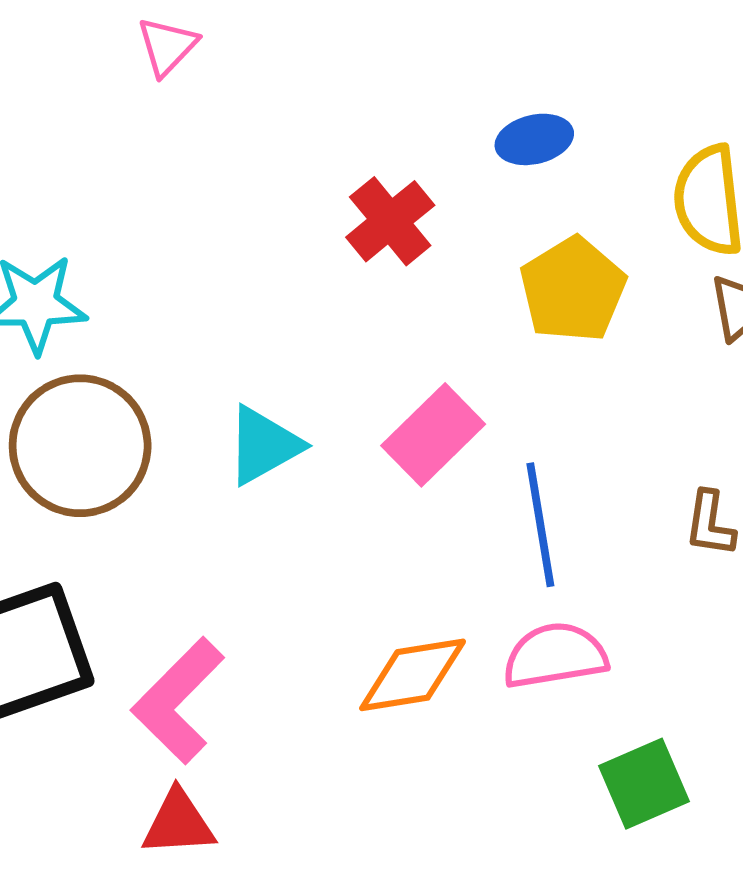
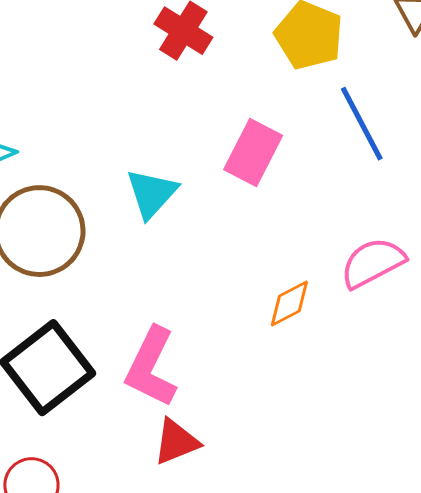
blue line: (540, 525) -> (362, 124), moved
orange diamond: (413, 675) -> (289, 304), size x0.7

